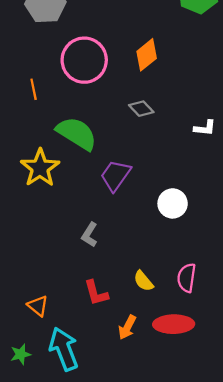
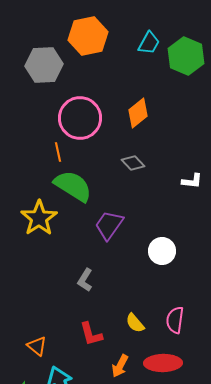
orange line: (34, 89) -> (58, 152), moved

